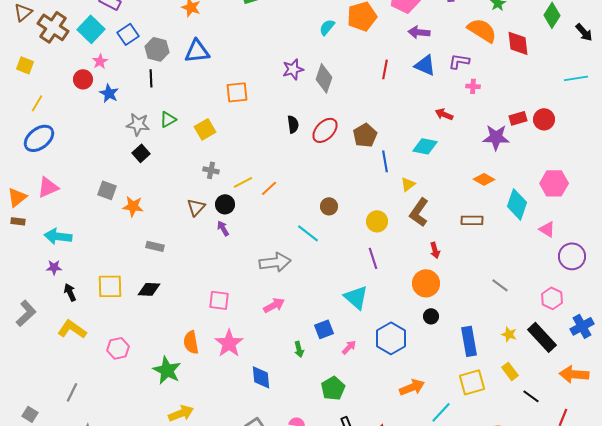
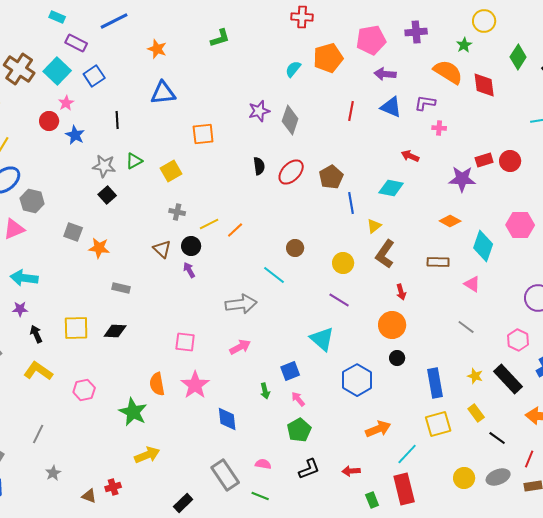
gray hexagon: (157, 49) -> (32, 201), moved
brown triangle: (196, 207) -> (162, 249), turned -30
pink triangle: (547, 229) -> (472, 284), moved
purple line: (373, 258) -> (339, 300), turned -40
pink arrow: (349, 347) -> (298, 399), moved, turned -84

